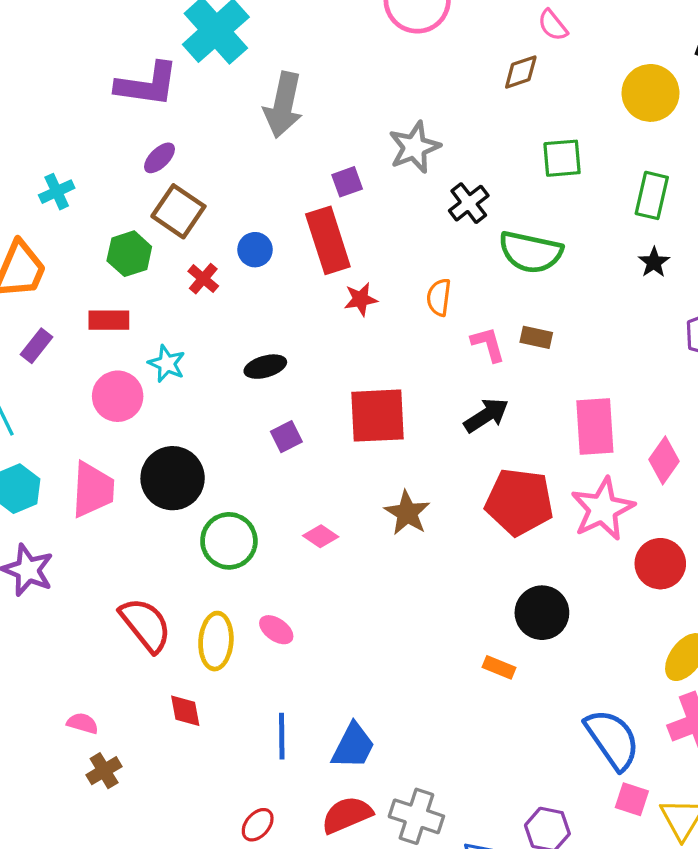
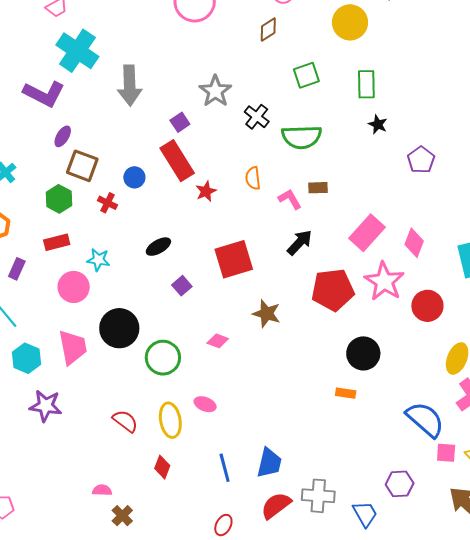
purple L-shape: (147, 84) -> (44, 94), turned 33
pink rectangle: (595, 426) -> (367, 233), turned 60
red semicircle: (146, 625) -> (125, 421), size x0.7
red diamond: (185, 711) -> (162, 467), turned 45

